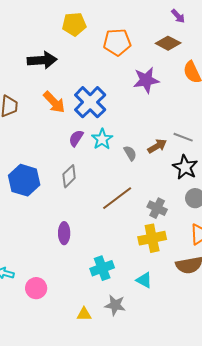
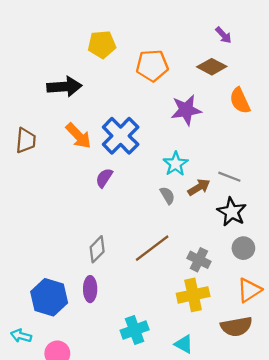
cyan star: (102, 139) -> (176, 164), moved
gray diamond: (69, 176) -> (97, 249), moved
blue hexagon: (24, 180) -> (49, 297), moved

